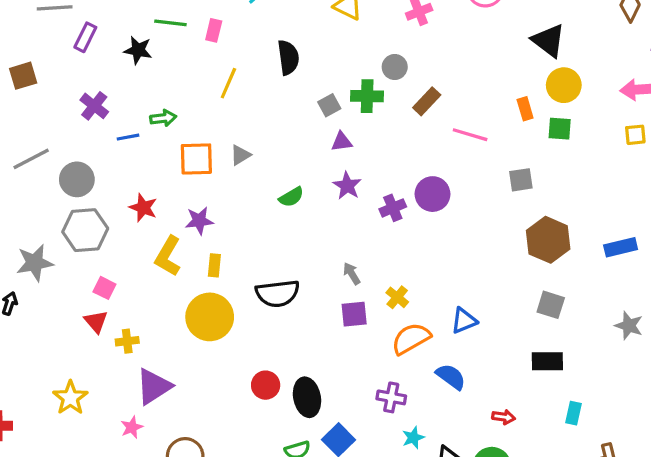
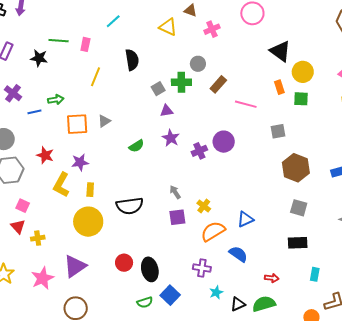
black triangle: (549, 40) -> (280, 51), moved
purple triangle: (154, 387) -> (75, 266), moved
pink star: (132, 427) -> (43, 278), moved, size x1.6

